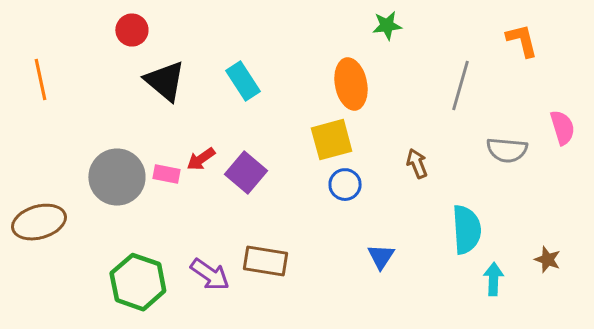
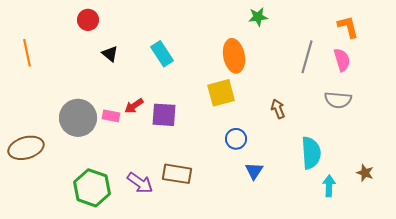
black triangle: (165, 81) -> (110, 54), size x0.6
pink semicircle: (563, 128) -> (342, 60), moved
purple square: (246, 173) -> (164, 115), turned -36
blue circle: (345, 185) -> (236, 139), moved

